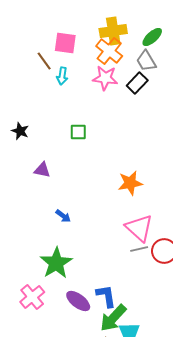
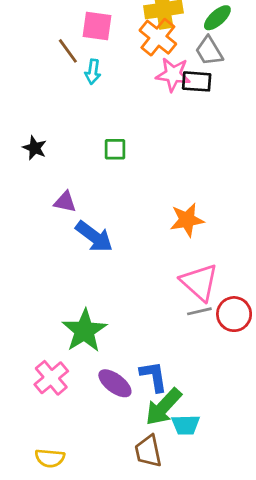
pink star: (105, 78) -> (173, 75), moved
black rectangle: (137, 83) -> (197, 81), turned 50
blue arrow: (63, 216) -> (94, 237), moved, size x1.8

